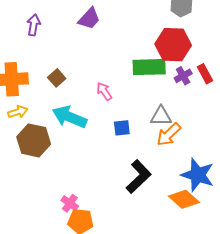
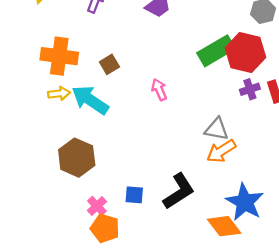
green rectangle: (149, 67) -> (216, 51), moved, turned -40
cyan arrow: (70, 117) -> (90, 100), moved
blue square: (122, 128) -> (134, 195), moved
brown hexagon: (34, 140) -> (77, 158), moved

